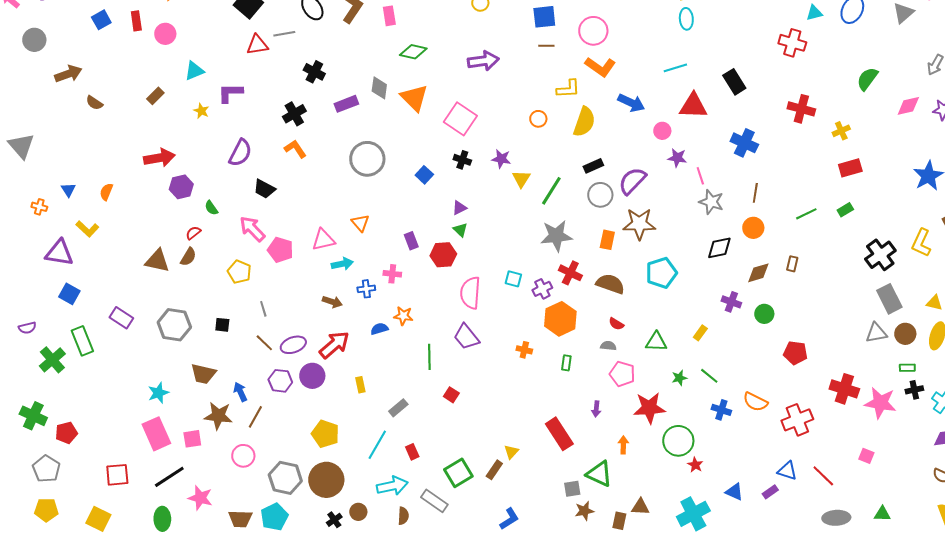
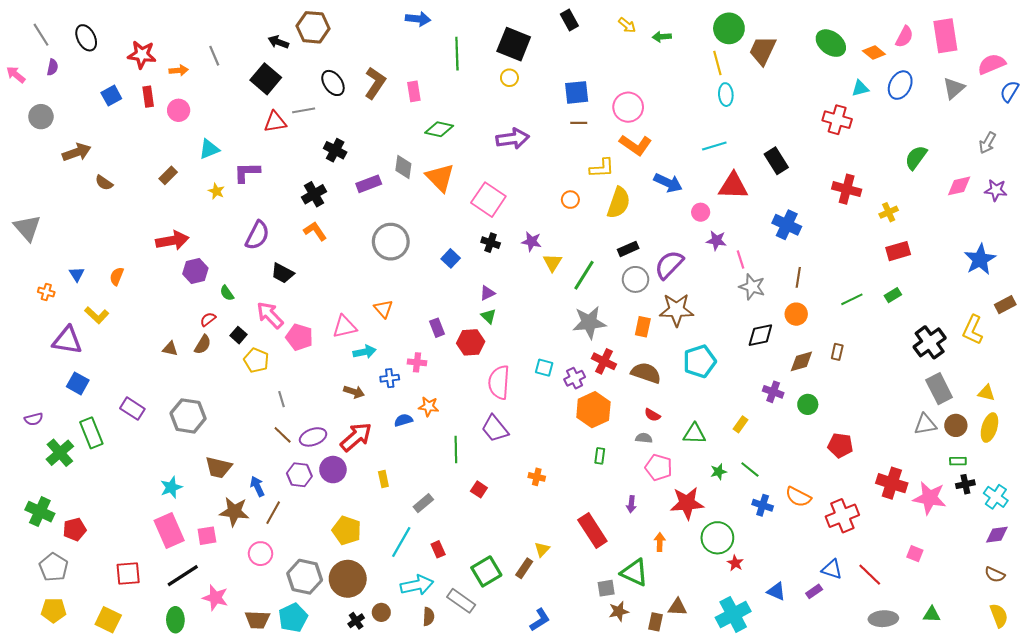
brown triangle: (157, 261) -> (170, 349), size x0.6
black square: (222, 325) -> (238, 335), moved, turned 35
orange cross: (524, 350) -> (537, 477), moved

